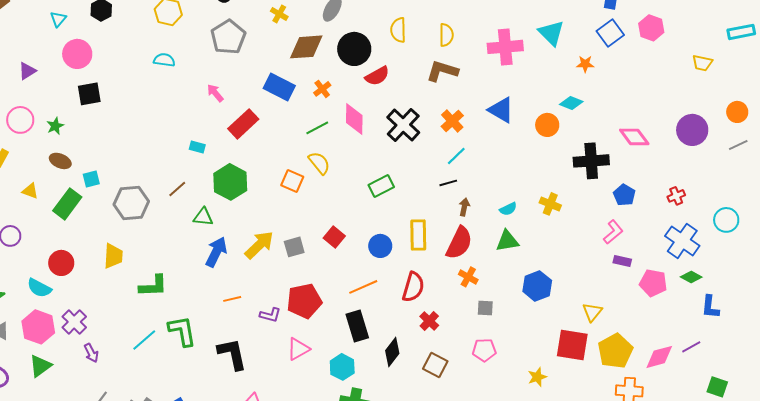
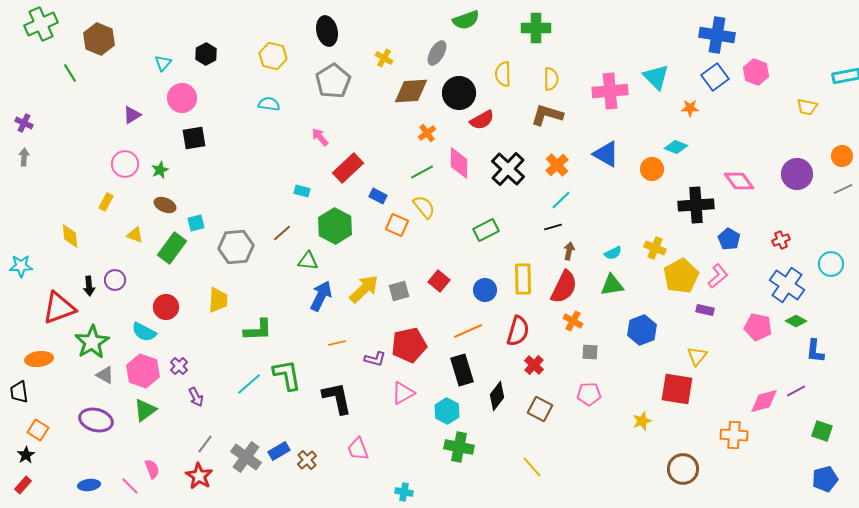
blue rectangle: (279, 87) -> (378, 196), moved, size x0.6
purple rectangle: (622, 261) -> (705, 310), moved
purple cross: (74, 322) -> (179, 366), size x0.7
yellow pentagon: (615, 351) -> (681, 276), moved

